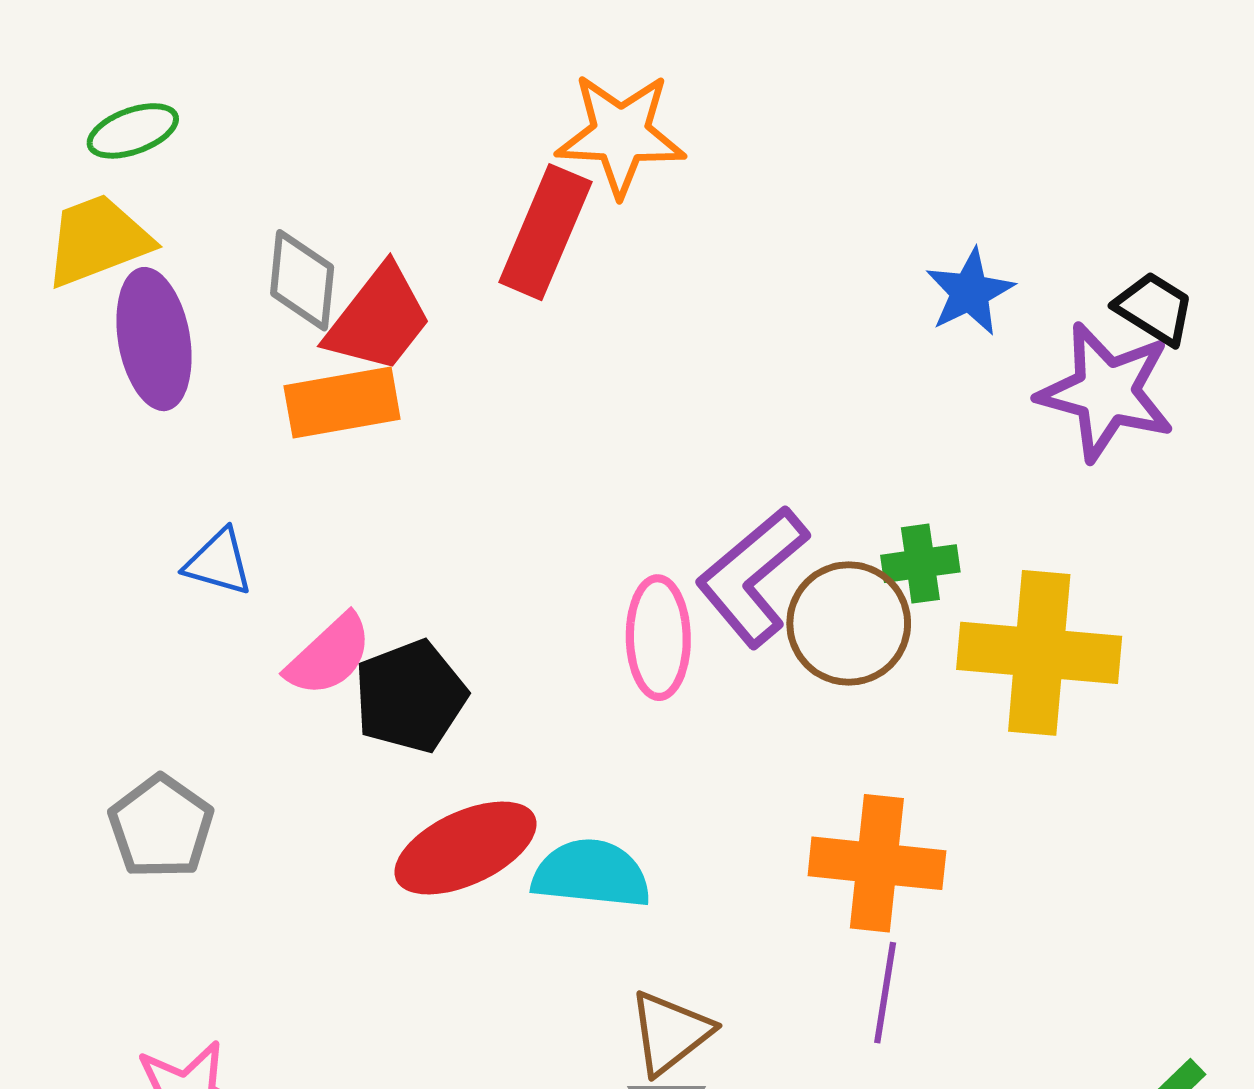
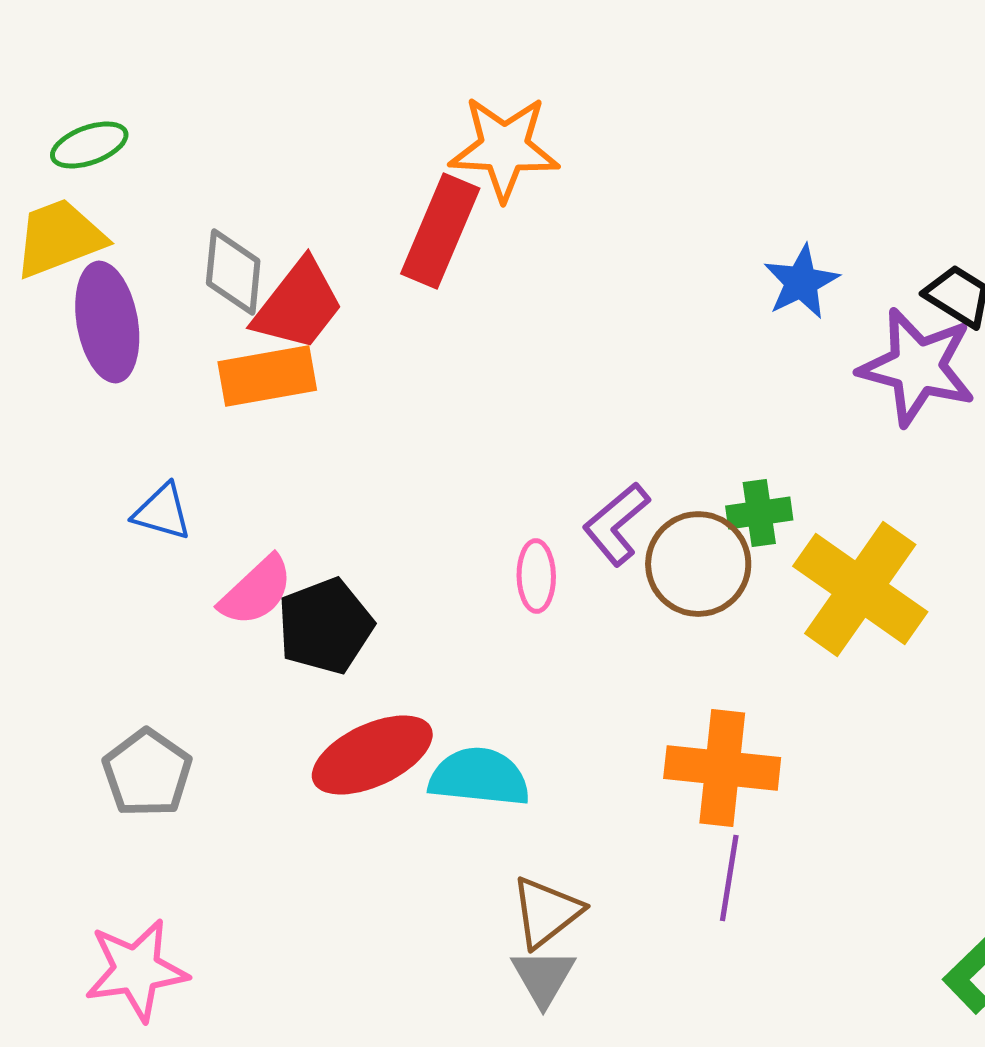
purple L-shape: (752, 576) -> (616, 524), size x0.7
pink ellipse: (658, 638) -> (536, 576), size x0.7
yellow cross: (1039, 653) -> (860, 589), turned 30
gray pentagon: (161, 827) -> (147, 773), moved

